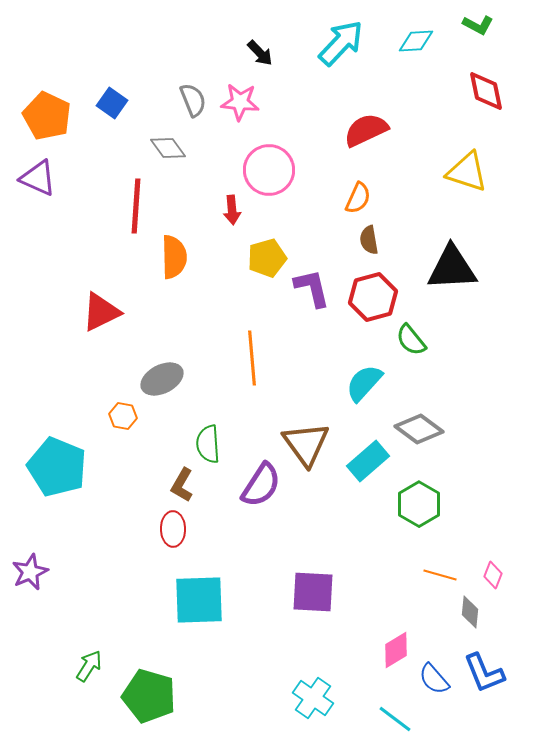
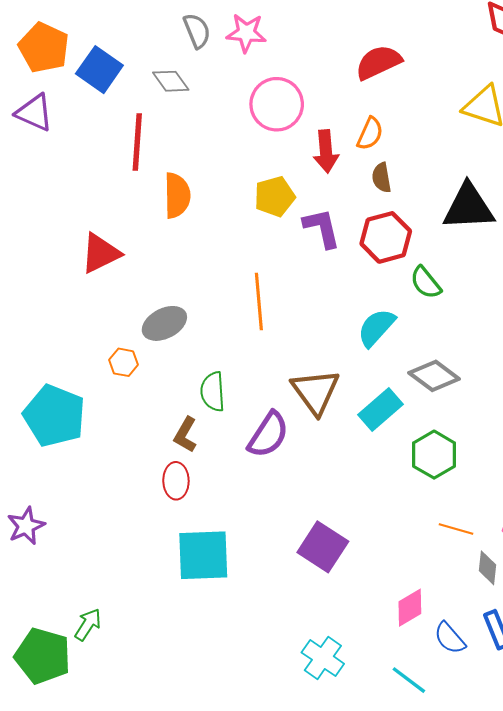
blue square: (112, 103) -> (99, 70), moved, size x1.4
red arrow: (232, 210) -> (326, 151), moved, size x1.4
purple square: (313, 592) -> (323, 547), turned 30
green pentagon: (149, 696) -> (43, 656), moved

